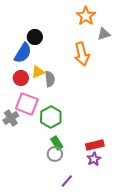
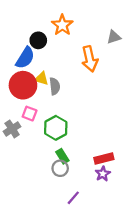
orange star: (86, 16) -> (62, 25), moved
yellow triangle: (38, 72) -> (42, 79), turned 40
red circle: (21, 78) -> (23, 85), size x1.6
pink square: (27, 104) -> (30, 114), size x0.6

